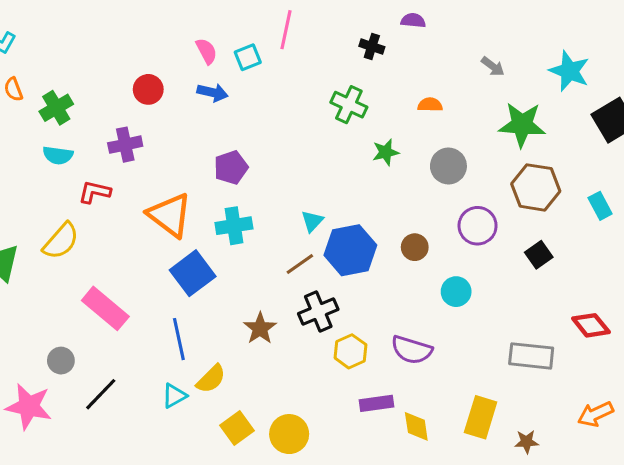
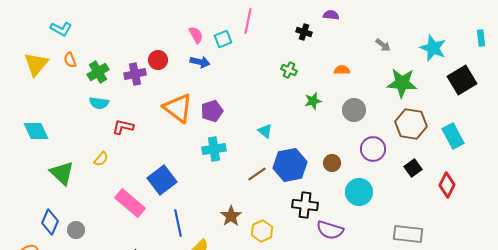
green cross: (349, 105) -> (289, 70), size x0.7
purple cross: (125, 145) -> (135, 74), moved
cyan rectangle: (600, 206) -> (453, 136), size x1.4
orange triangle: (170, 215) -> (178, 108), moved
cyan triangle: (312, 221) -> (265, 131), moved, turned -35
yellow semicircle: (61, 241) -> (101, 159), size x0.6
blue square: (193, 273) -> (162, 180), moved
cyan circle: (456, 292) -> (359, 192), size x1.4
black cross: (318, 312) -> (305, 205), moved, turned 30
red diamond: (591, 325) -> (447, 185), moved, turned 65
yellow hexagon: (350, 351) -> (262, 231), moved
gray circle: (61, 361) -> (76, 230), moved

